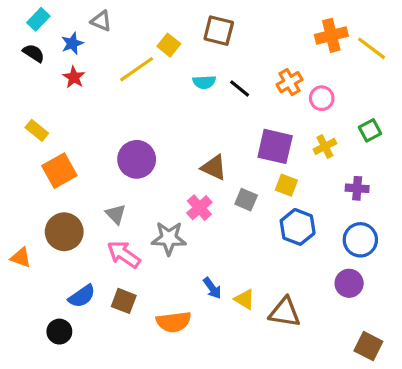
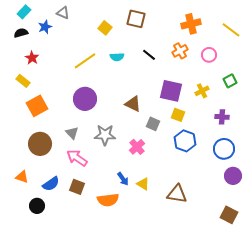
orange cross: (331, 35) -> (191, 24), moved
black semicircle: (34, 53) -> (21, 33), turned -48
yellow line: (137, 69) -> (85, 61), moved
red star: (74, 77) -> (32, 58), moved
cyan semicircle: (204, 82) -> (117, 57), moved
pink circle: (322, 98) -> (209, 55), moved
pink cross: (199, 208) -> (137, 147), moved
gray star: (169, 238) -> (105, 135), moved
orange triangle: (21, 258) -> (22, 177), moved
purple circle: (349, 283) -> (233, 176), moved
blue arrow: (212, 288) -> (123, 179), moved
yellow triangle: (244, 299) -> (143, 184), moved

